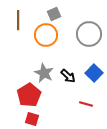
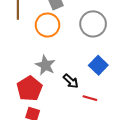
black arrow: (68, 76) -> (71, 81), moved

